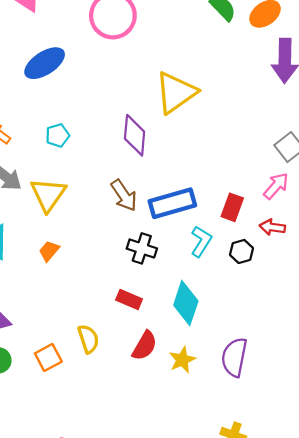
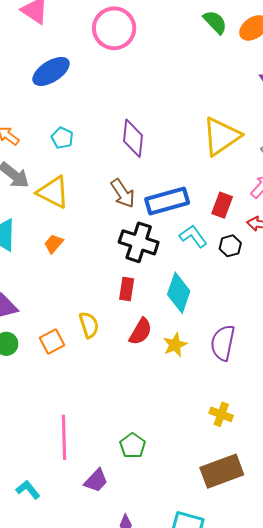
yellow triangle: (176, 93) -> (221, 136), moved
cyan pentagon: (58, 135) -> (62, 138), turned -30
yellow triangle: (48, 195) -> (53, 192), turned -39
cyan L-shape: (201, 241) -> (193, 236), turned -68
black cross: (142, 248) -> (139, 242), size x1.4
red rectangle: (129, 300) -> (127, 289), turned 75

